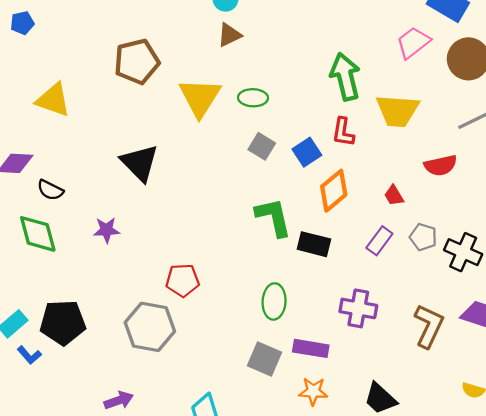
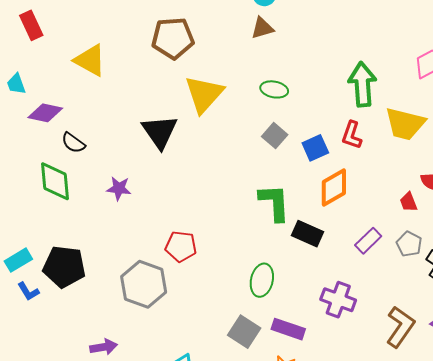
yellow triangle: (200, 97) -> (204, 94), moved
red trapezoid: (394, 196) -> (409, 202), moved

